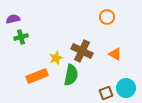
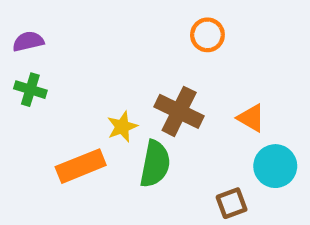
orange circle: (107, 17) -> (207, 35), moved
green cross: (21, 37) -> (30, 90), moved, turned 32
cyan circle: (126, 88) -> (275, 166), moved

